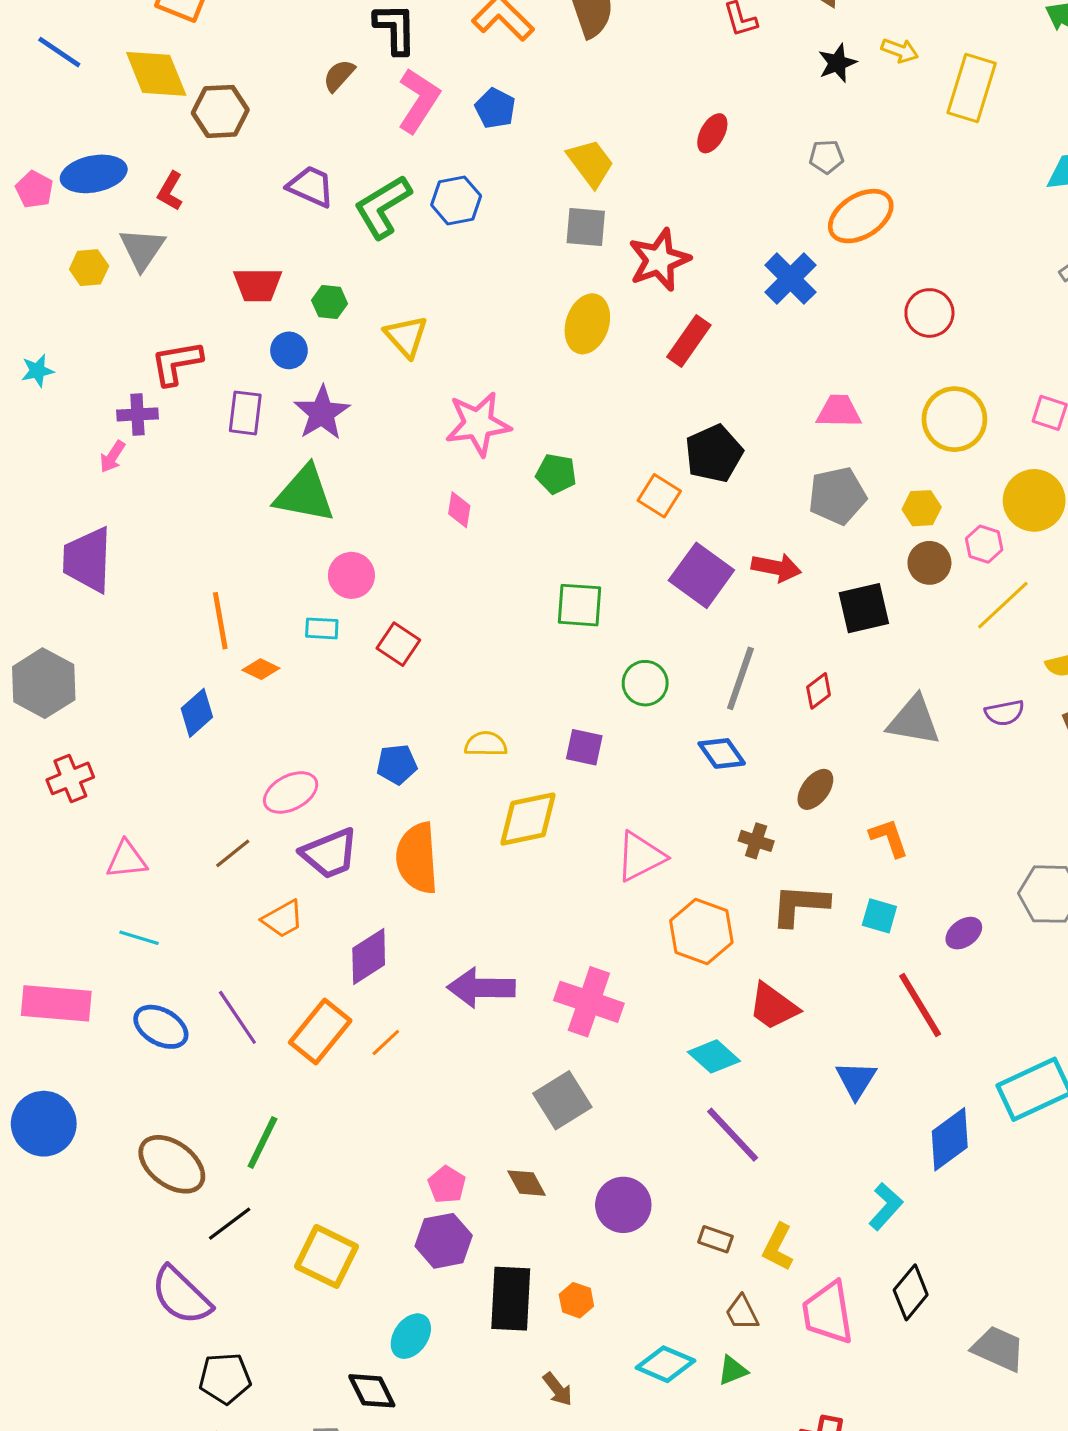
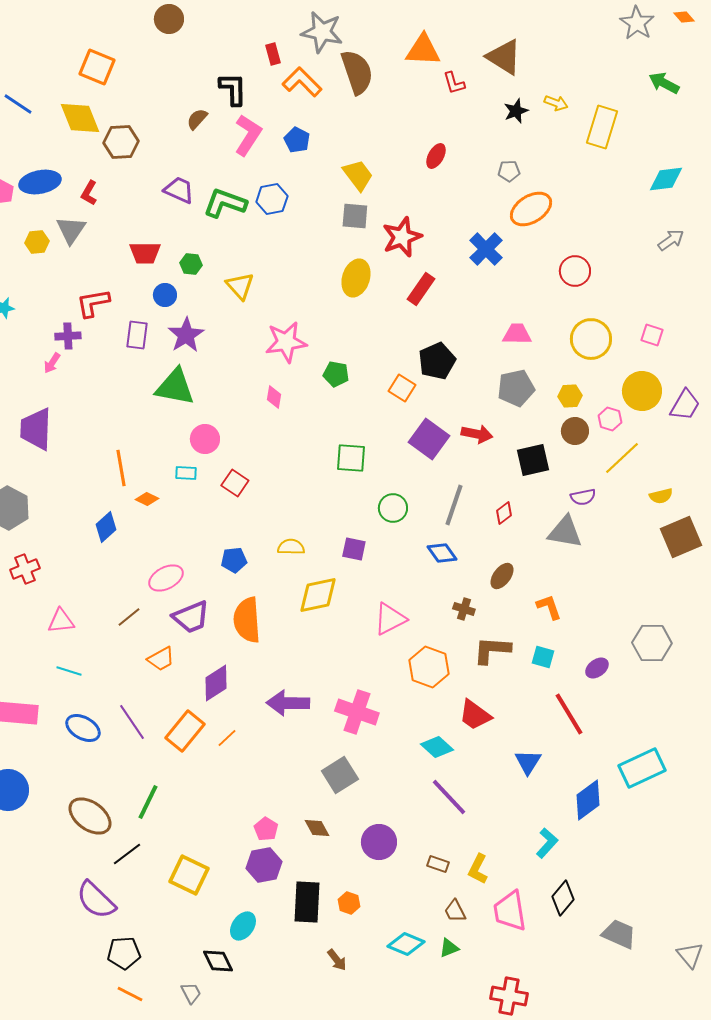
green L-shape: (383, 207) -> (225, 203), turned 51
purple semicircle: (1004, 713) -> (583, 497), moved

